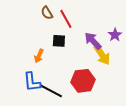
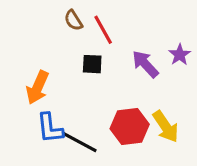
yellow arrow: (102, 55) -> (166, 127), moved
orange arrow: (39, 56) -> (37, 87), moved, size x1.5

